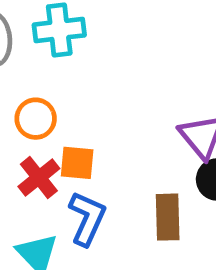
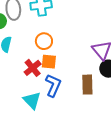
orange circle: (36, 119) -> (44, 41), moved

